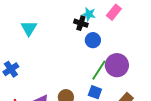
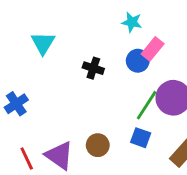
pink rectangle: (114, 12) -> (153, 49), moved
black cross: (81, 23) -> (93, 68), moved

